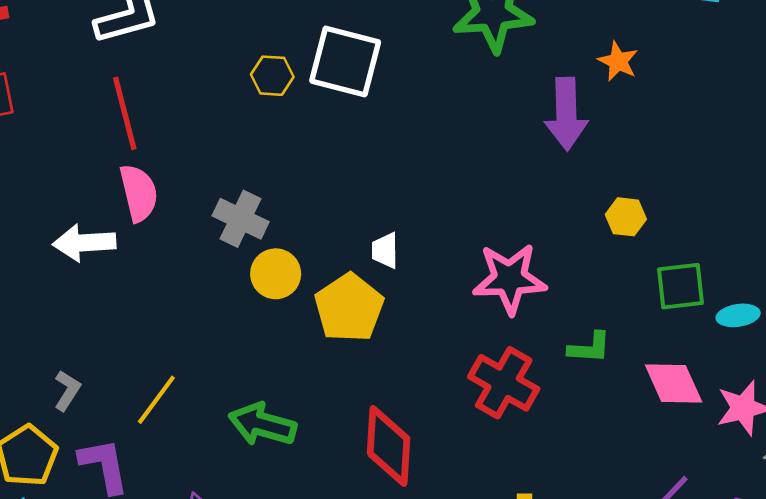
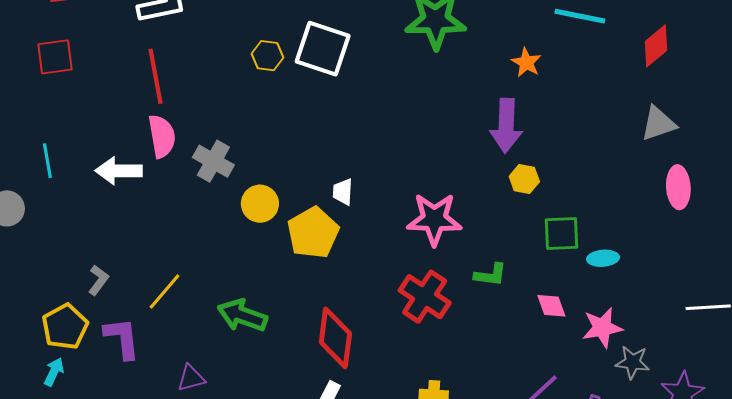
purple arrow: (566, 114) -> (506, 126), moved
gray cross: (241, 219) -> (213, 161), moved
pink diamond: (674, 383) -> (551, 306), size x0.7

